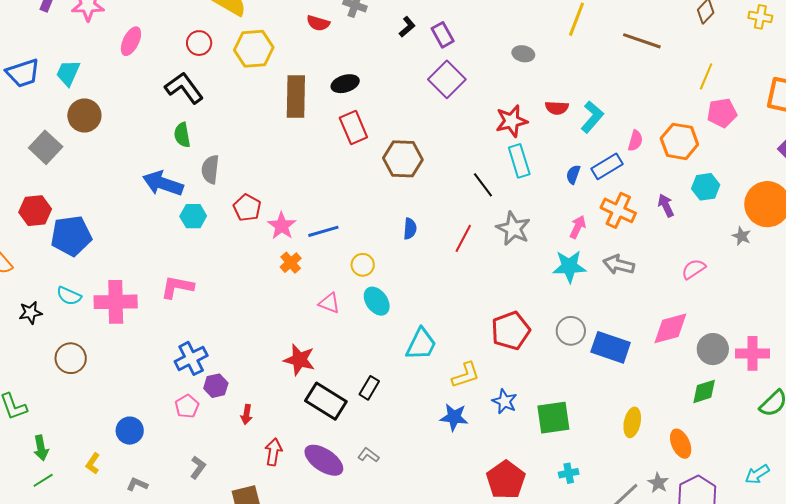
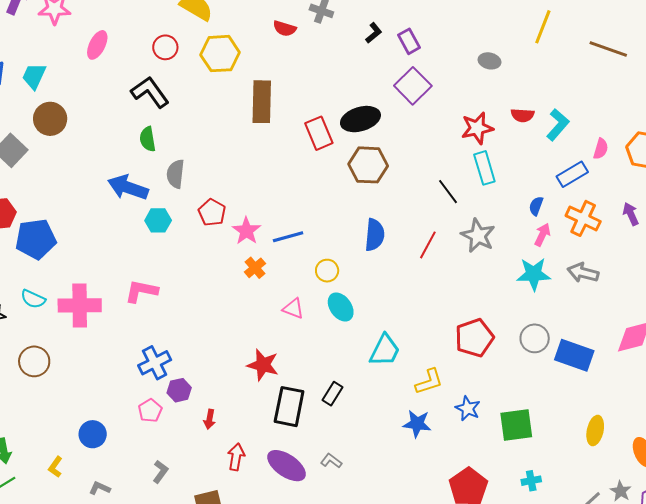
black ellipse: (345, 84) -> (360, 119), moved, size x1.4
blue semicircle: (573, 174) -> (536, 206), moved
blue semicircle: (410, 229) -> (375, 235), size x1.5
black rectangle: (326, 401) -> (289, 407), turned 69

